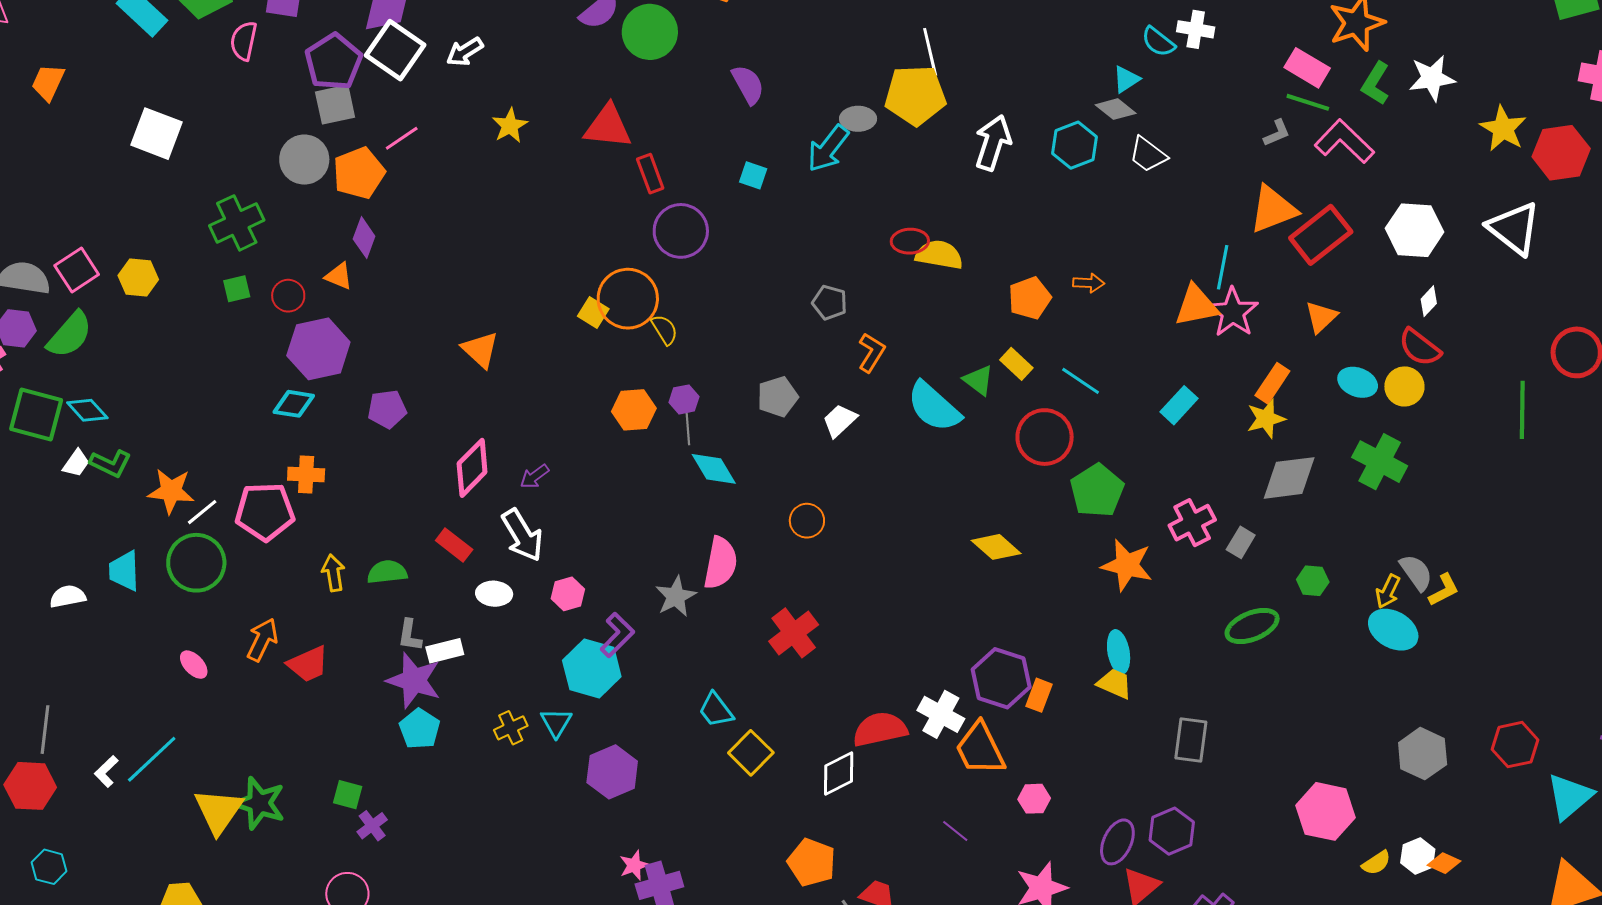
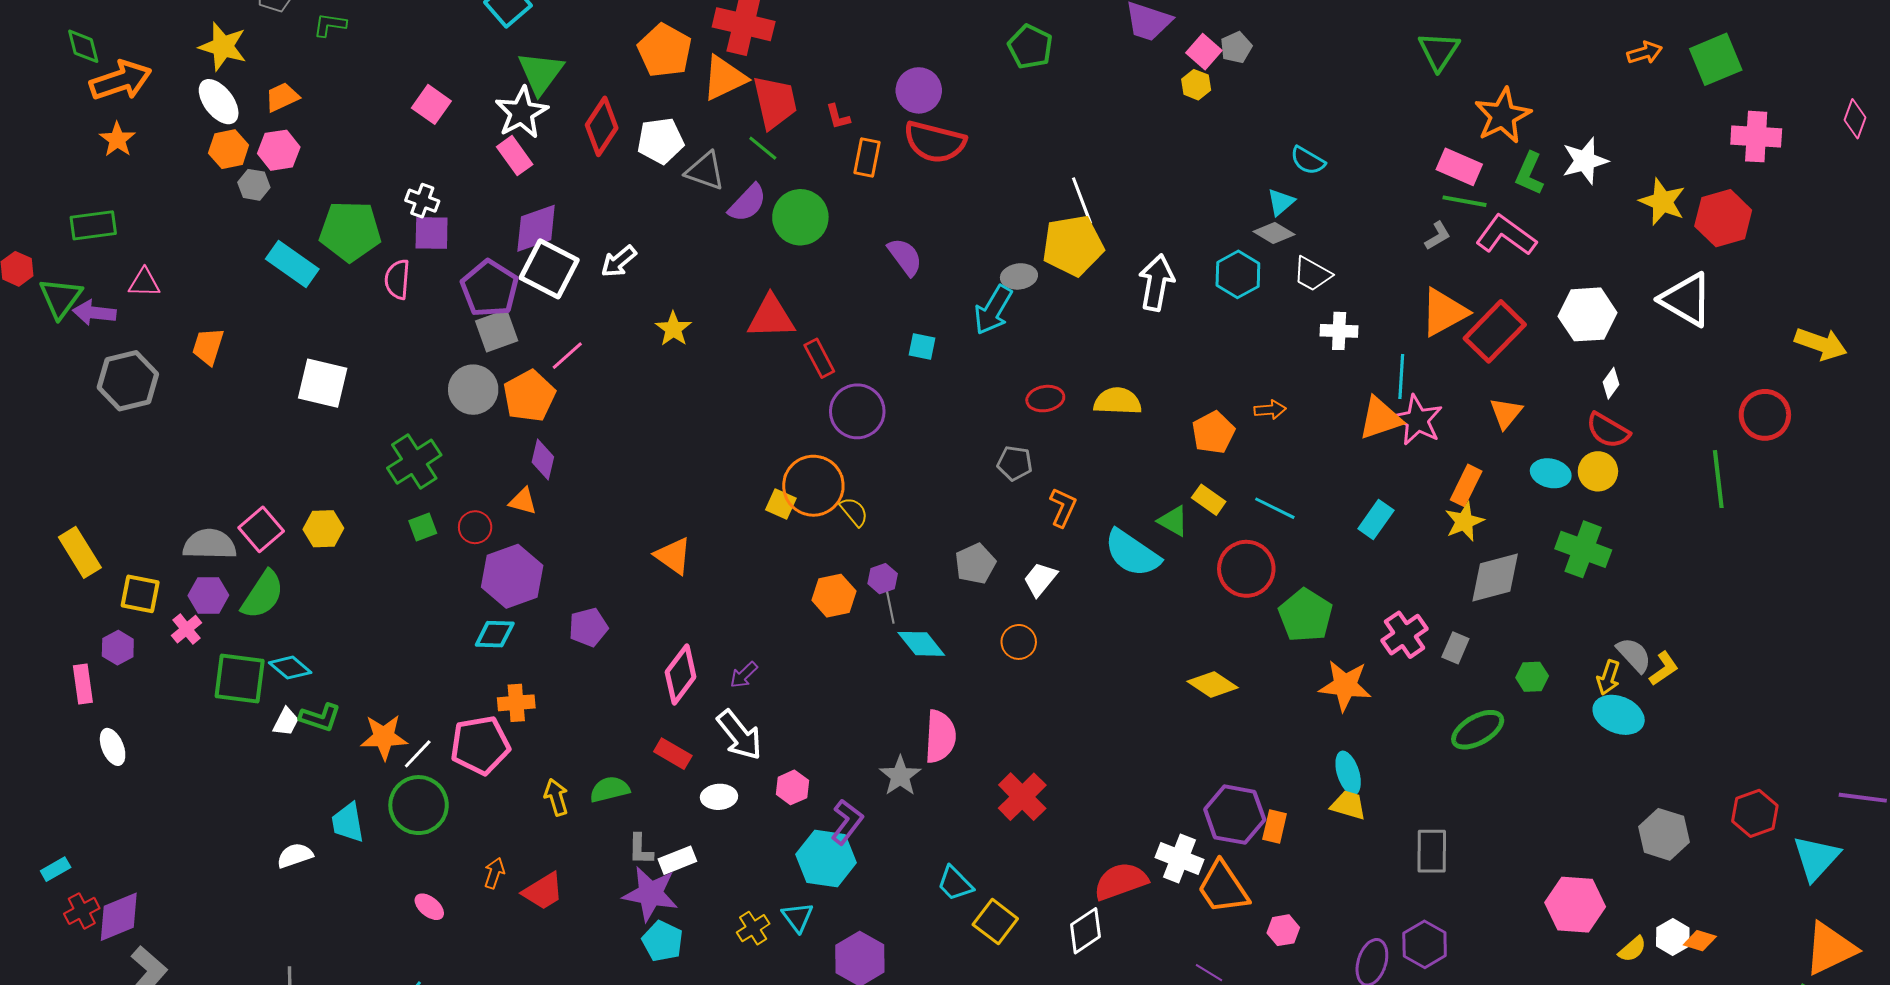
white cross: (1196, 29) -> (1339, 331), moved
red ellipse: (910, 241) -> (1045, 399), moved
orange circle: (807, 521) -> (1019, 642), moved
orange arrow: (262, 640) -> (494, 873), size x0.7

